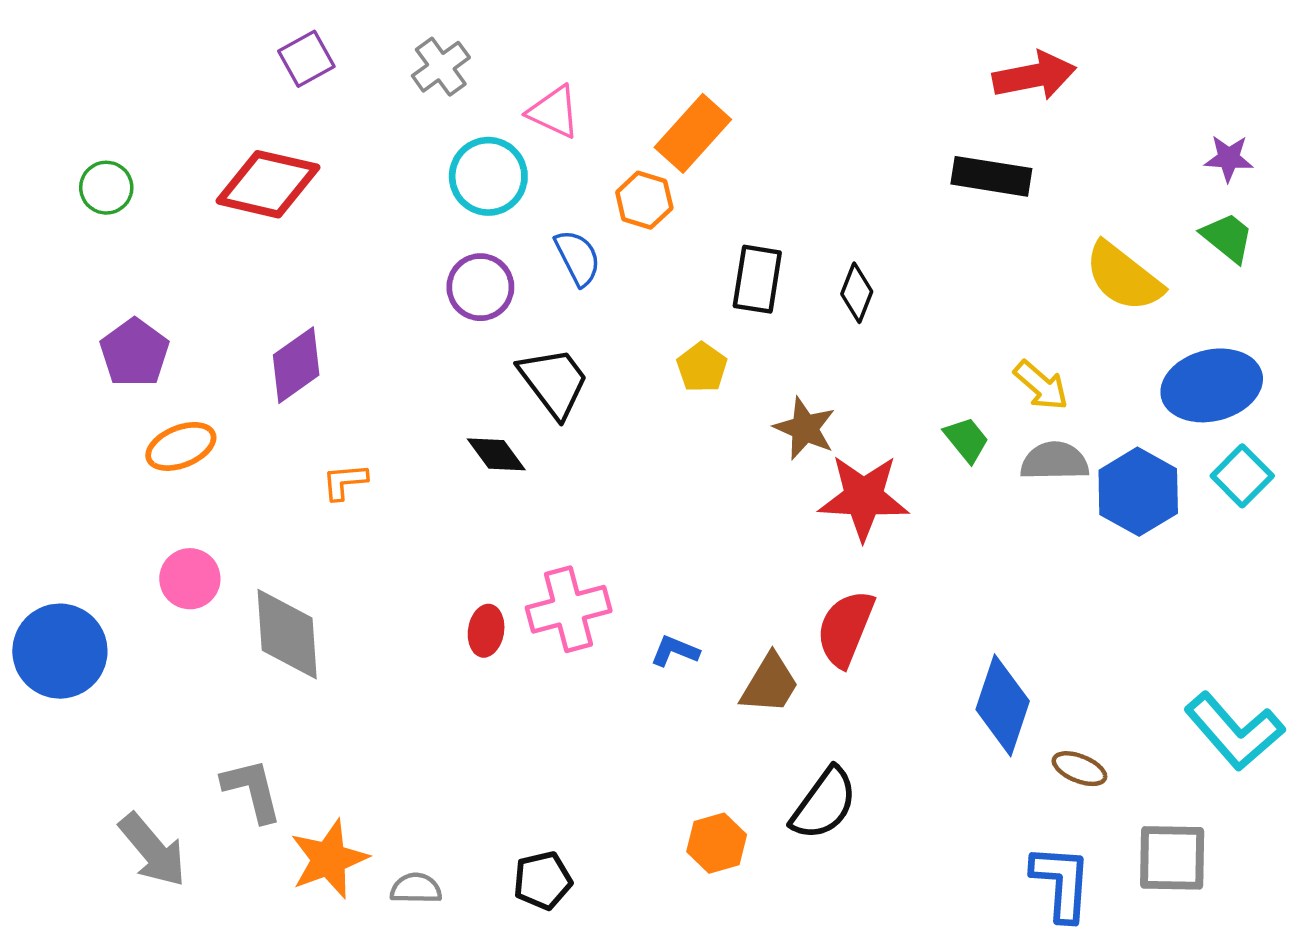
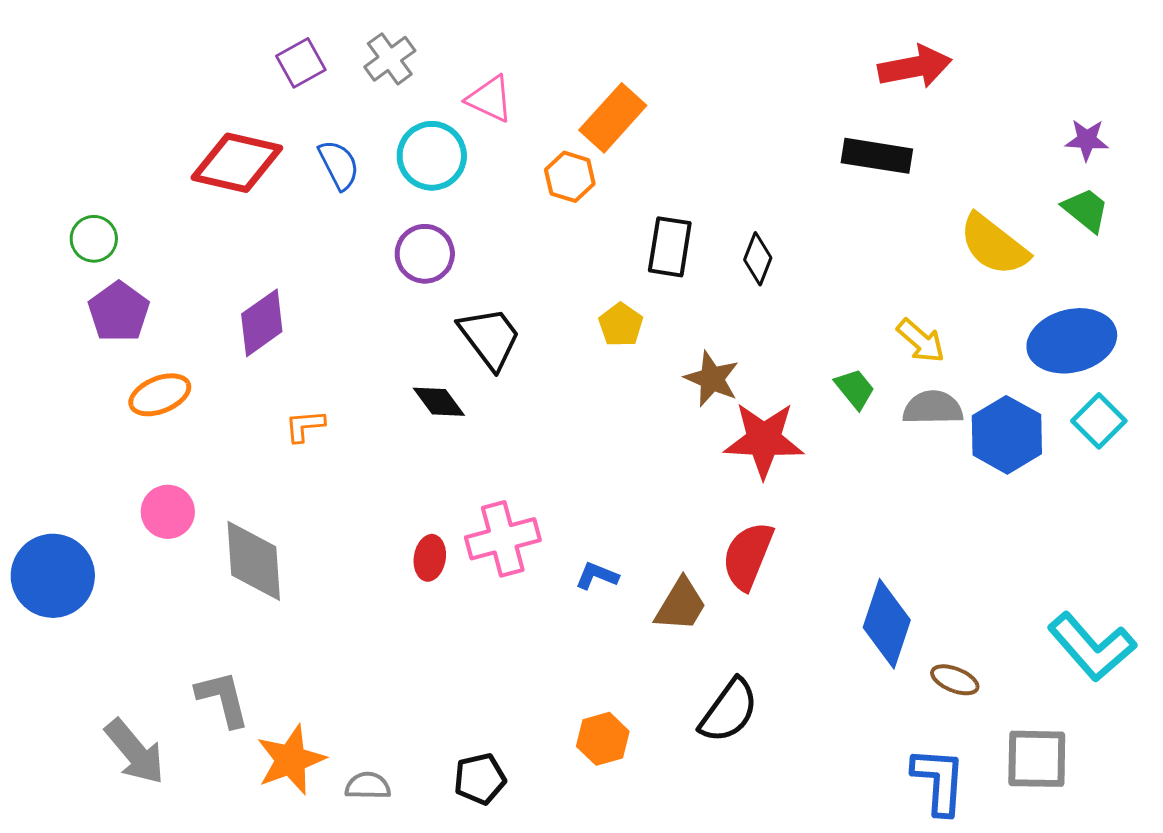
purple square: (306, 59) -> (301, 63), moved
green circle: (106, 188) -> (94, 239), moved
blue semicircle: (578, 258) -> (339, 165), moved
orange hexagon: (717, 843) -> (603, 739), moved

